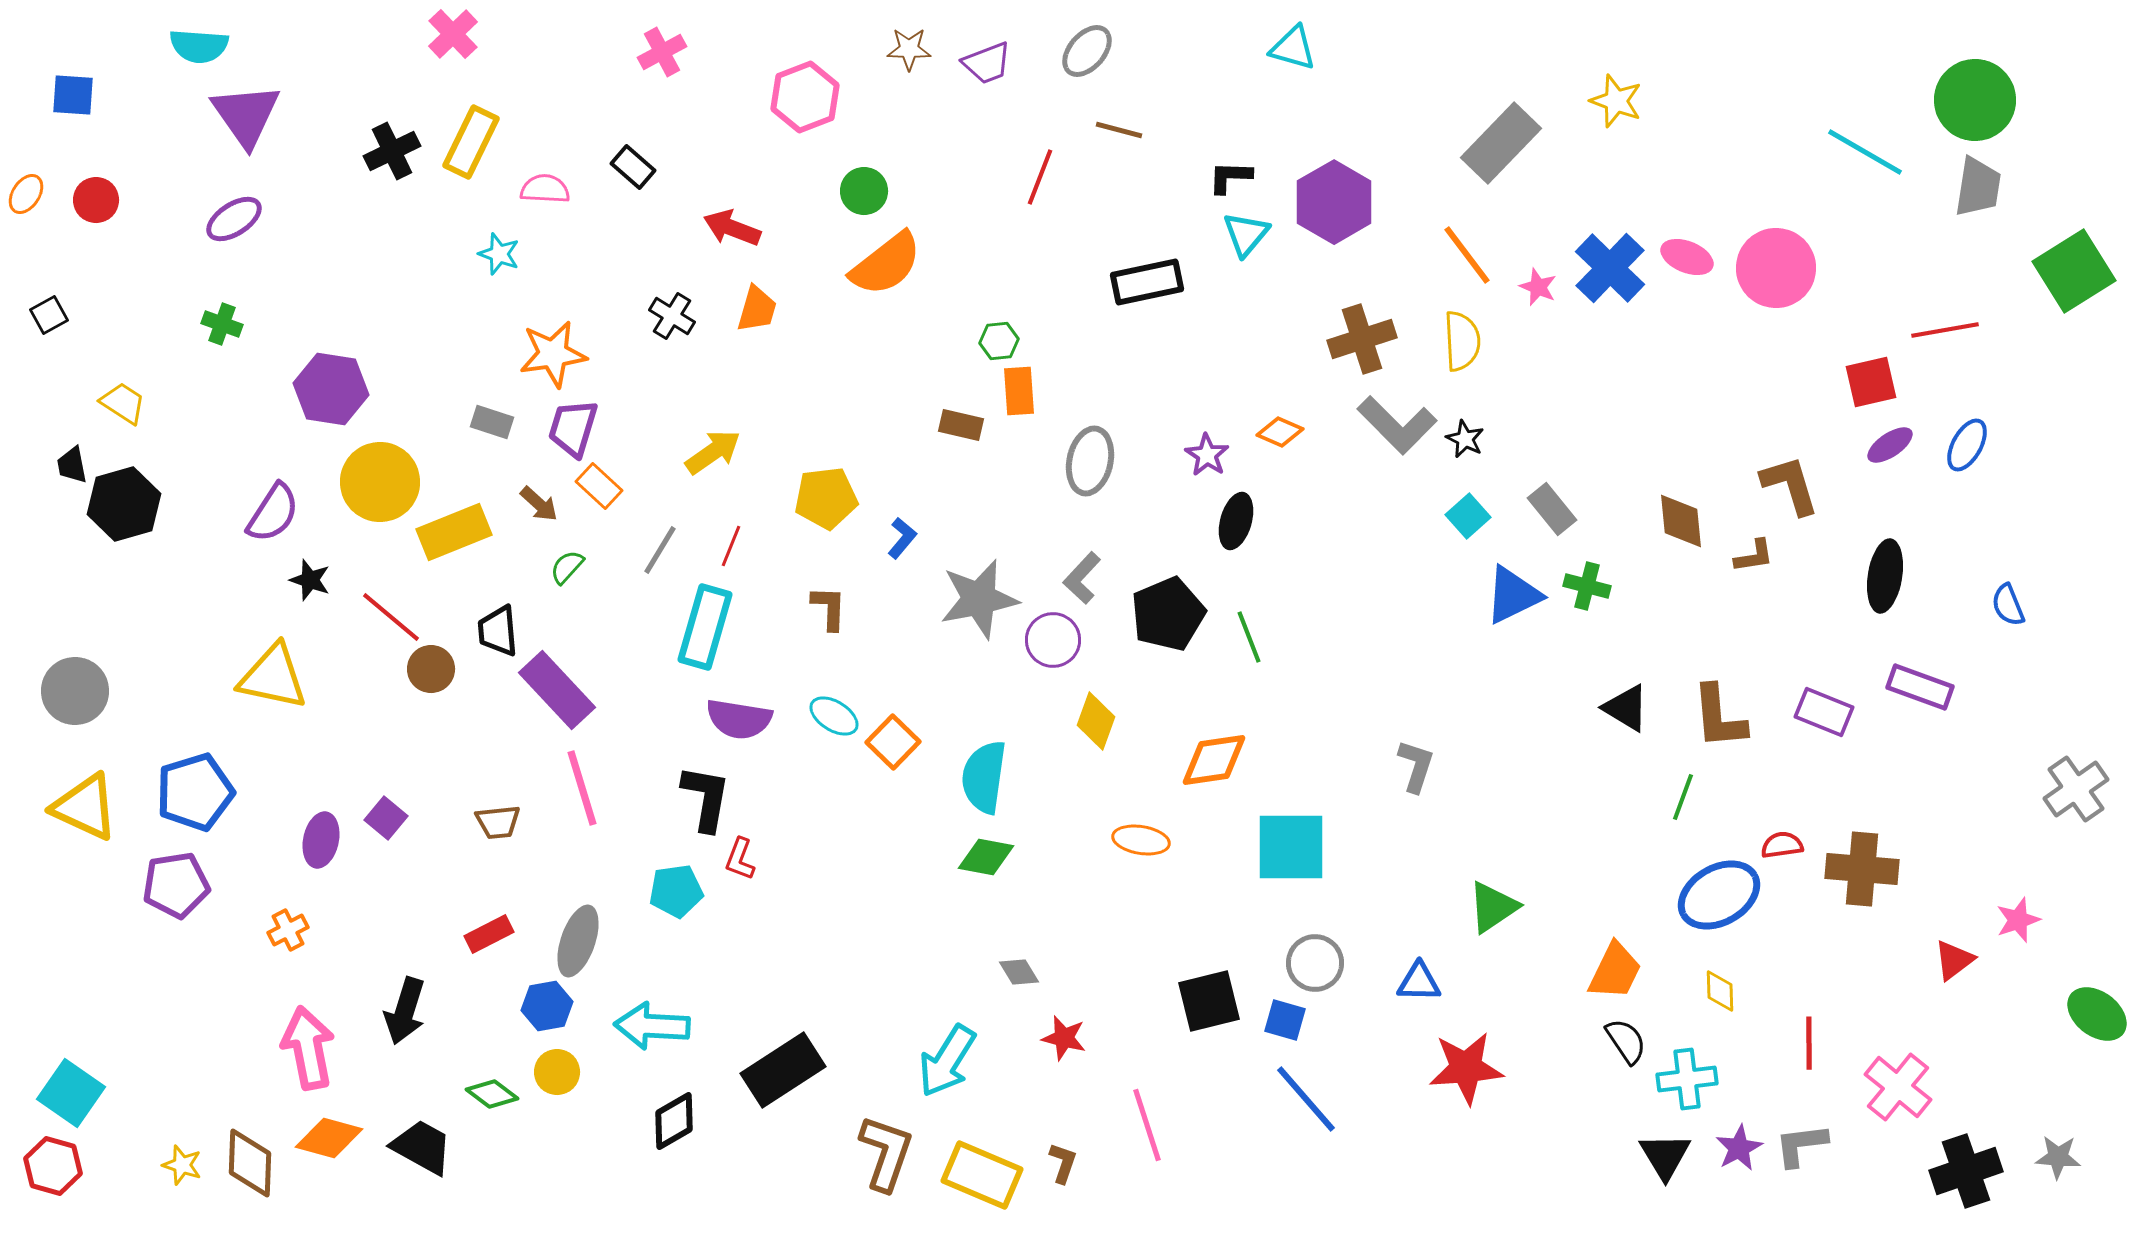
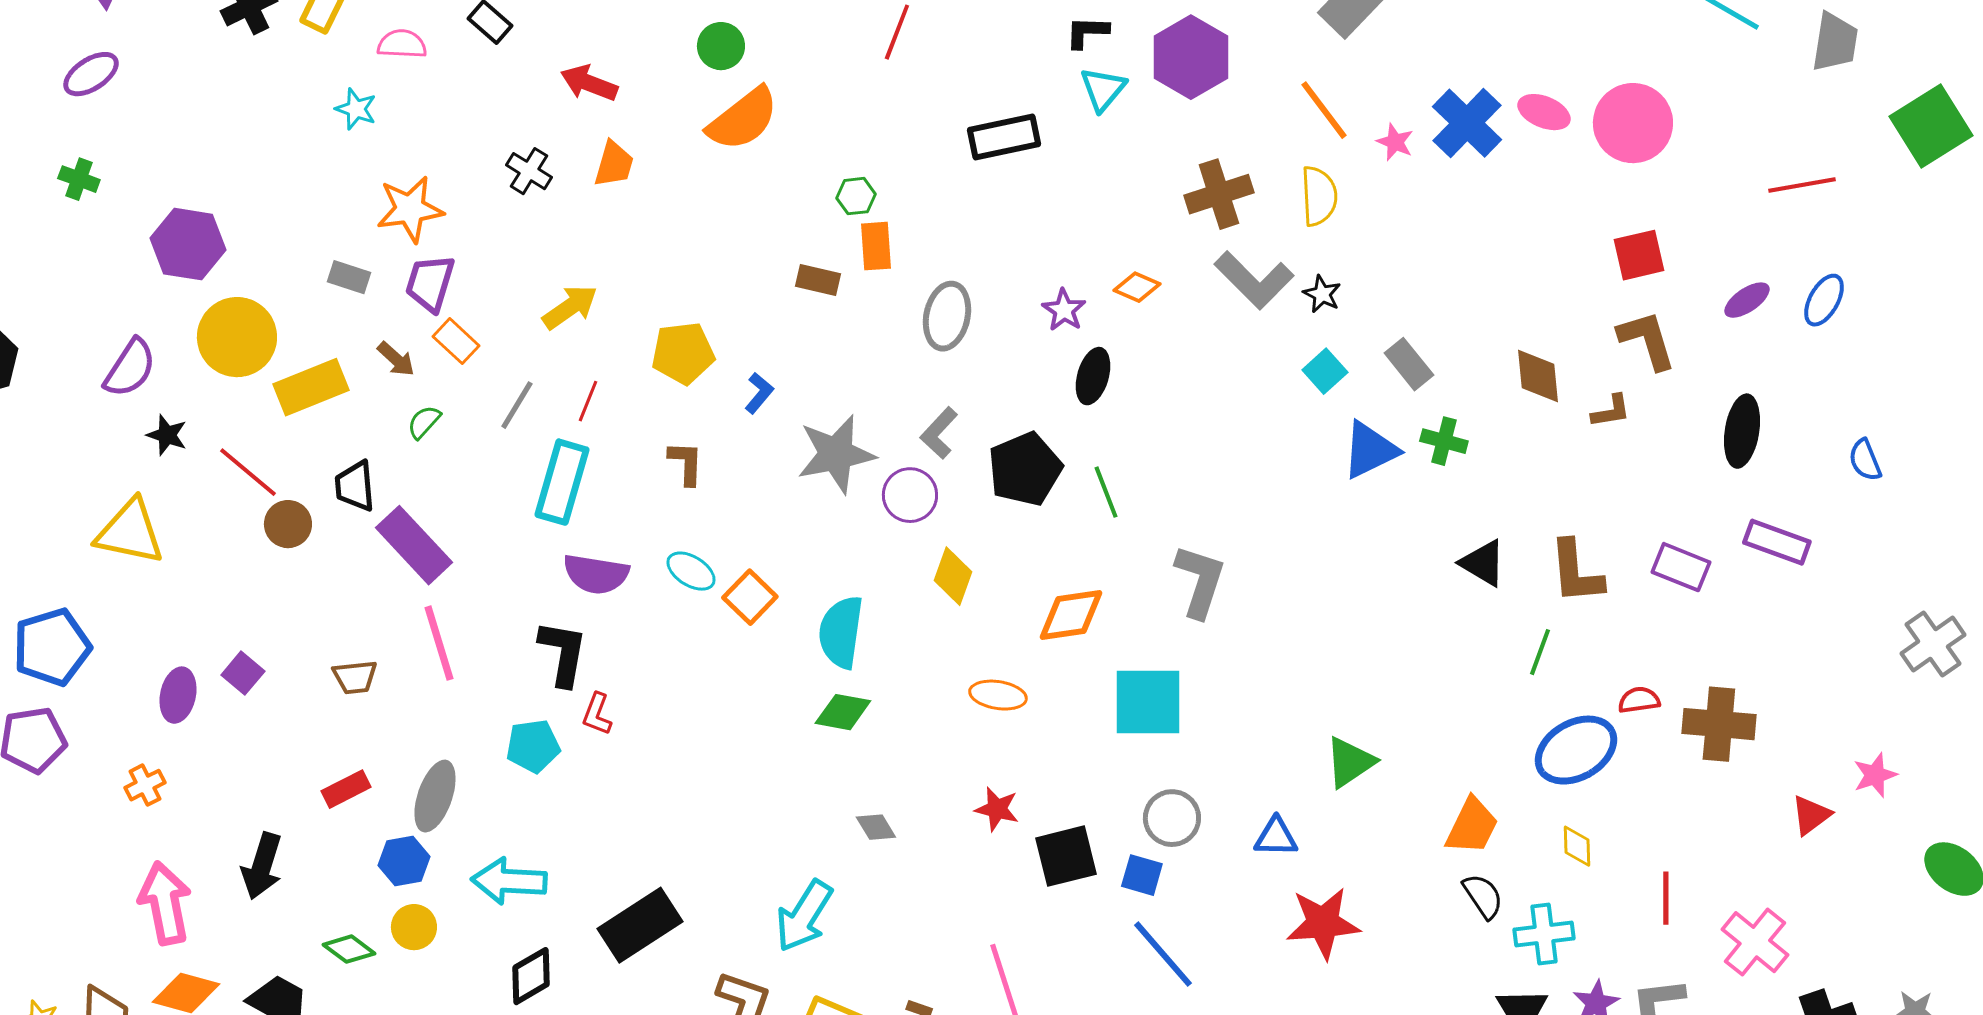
red square: (1871, 382) -> (1639, 255), moved
gray L-shape: (1416, 766) -> (1200, 581), moved, size x1.4
red star: (1064, 1038) -> (997, 809), moved

